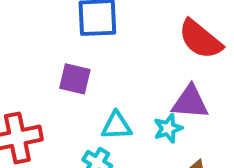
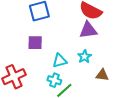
purple triangle: (190, 102) -> (88, 30), moved

